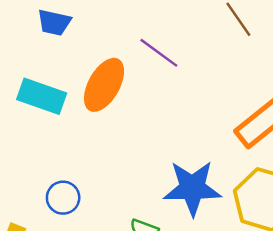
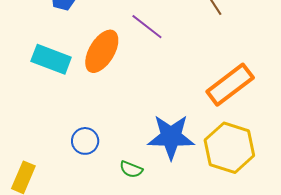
blue circle: (63, 198) -> (85, 141), moved

